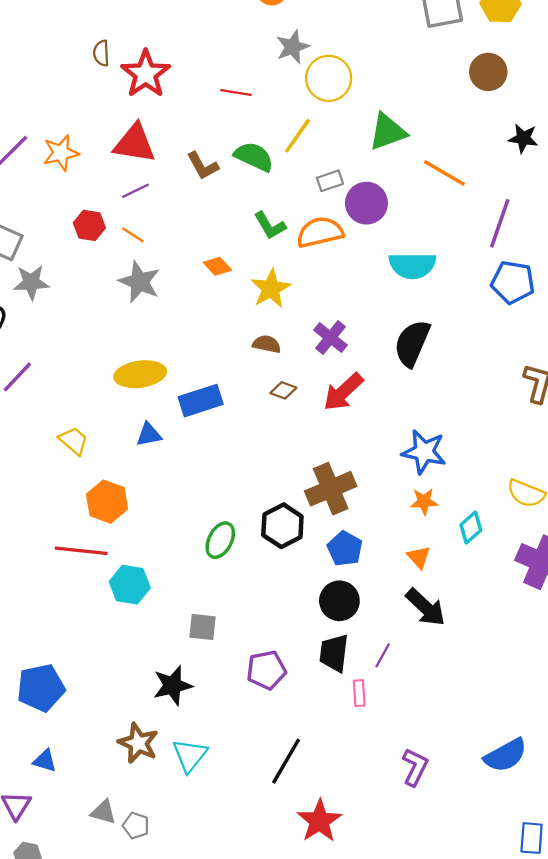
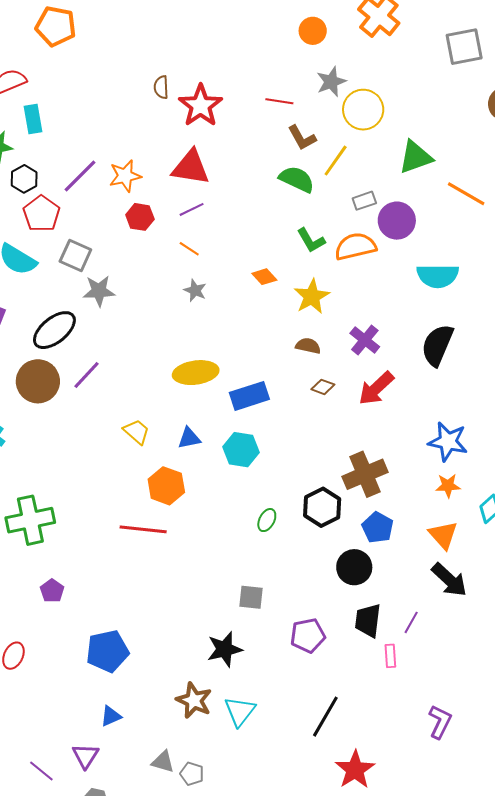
red line: (236, 92) -> (279, 101), moved
brown L-shape: (203, 166) -> (302, 138), moved
red hexagon: (89, 225) -> (140, 217), moved
gray star: (139, 282) -> (195, 290), size x0.6
blue triangle: (149, 434) -> (189, 438), moved
green ellipse: (220, 540) -> (267, 520), size x0.7
orange triangle: (419, 557) -> (443, 535), size x1.4
cyan hexagon: (130, 585) -> (241, 450), moved
black circle: (339, 601) -> (354, 567), moved
blue triangle: (45, 761) -> (111, 716), turned -40

